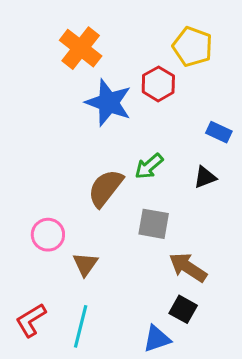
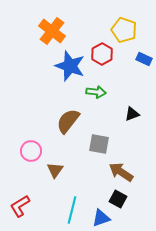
blue rectangle: (219, 132) -> (144, 59), moved
green arrow: (149, 166) -> (96, 92), moved, turned -132
cyan line: (81, 326) -> (72, 210), moved

